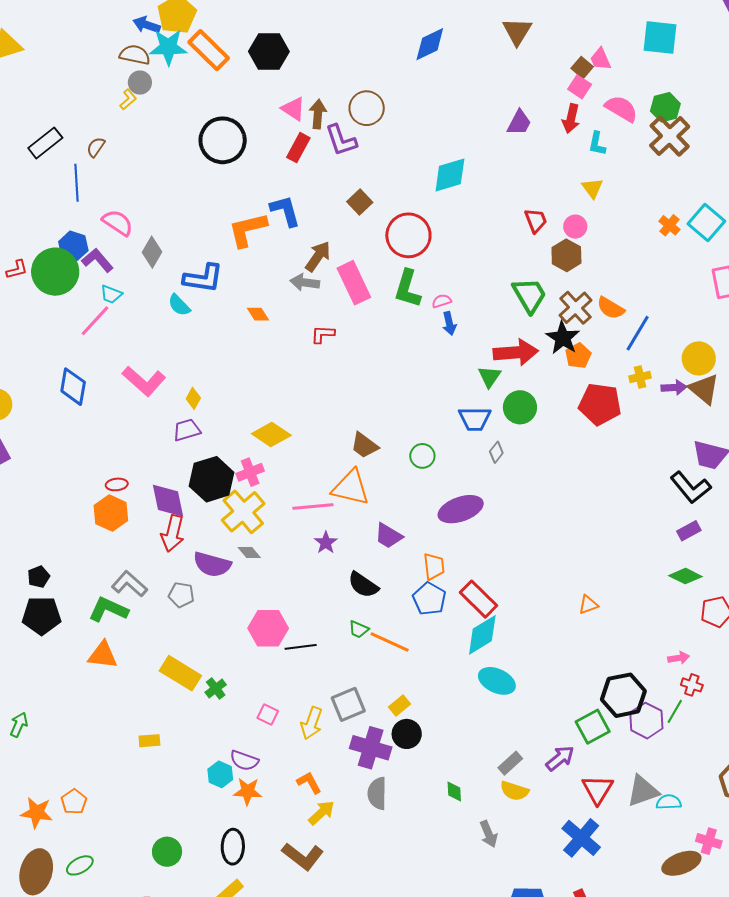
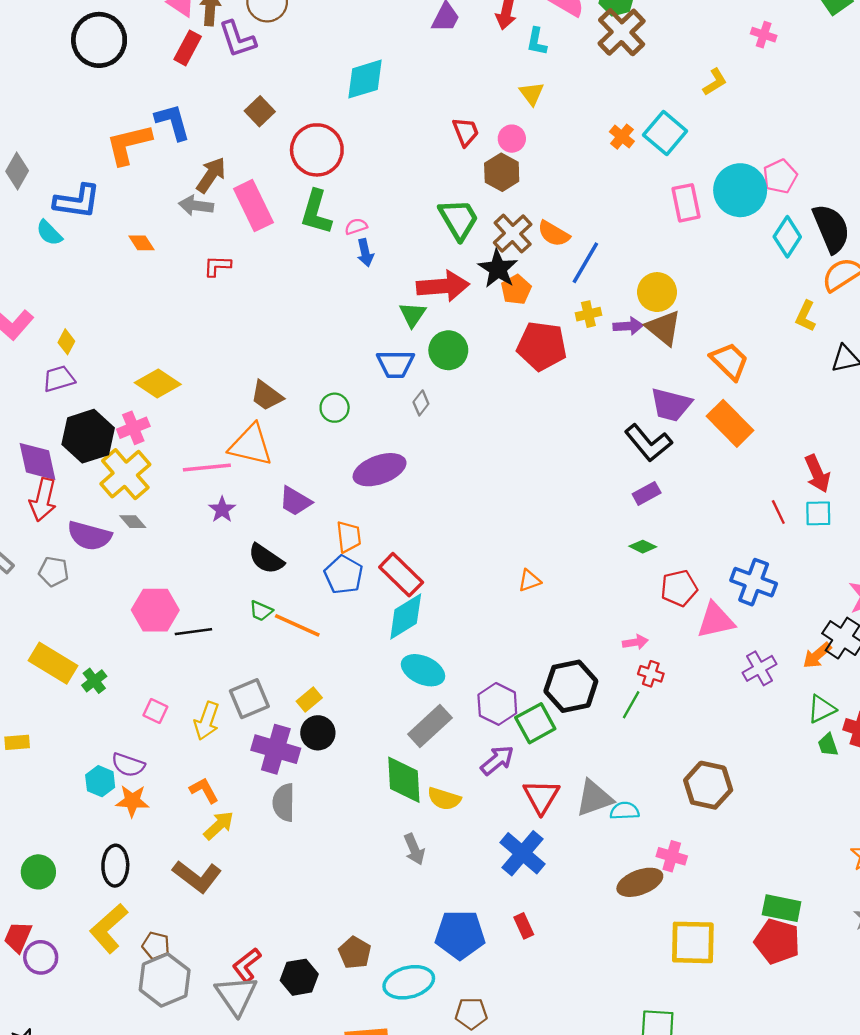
green diamond: (685, 576) -> (643, 547), size x0.7
purple hexagon: (646, 721) -> (497, 704), moved
gray rectangle: (510, 763) -> (430, 726), moved, size x1.5
green diamond: (454, 791) -> (404, 780), moved, size x2.0

